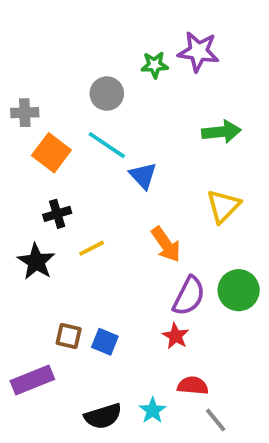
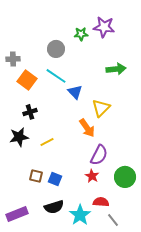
yellow triangle: (223, 206) -> (101, 108), moved
yellow line: (92, 248) -> (47, 142), moved
black star: (36, 262) -> (19, 137), turned 30
green circle: (239, 290) -> (125, 177), moved
purple rectangle: (32, 380) -> (17, 214), moved
cyan star: (153, 410) -> (80, 215), size x1.5
black semicircle: (103, 416) -> (54, 207), moved

